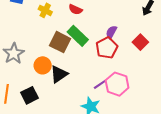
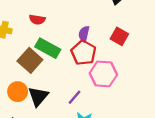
brown square: (60, 42) -> (30, 60), turned 30
purple line: (100, 84) -> (75, 97), moved
pink hexagon: (117, 84) -> (103, 74), moved

